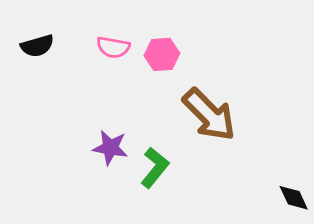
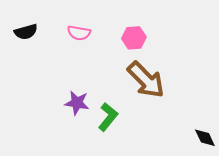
pink hexagon: (162, 54) -> (134, 38), moved

